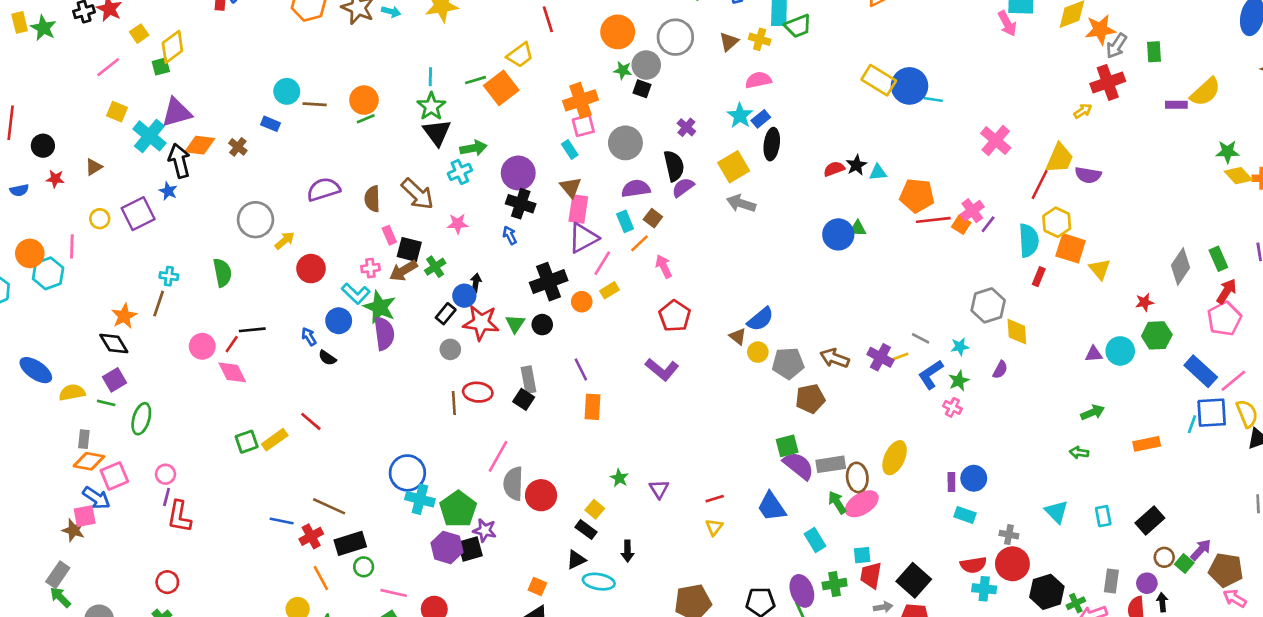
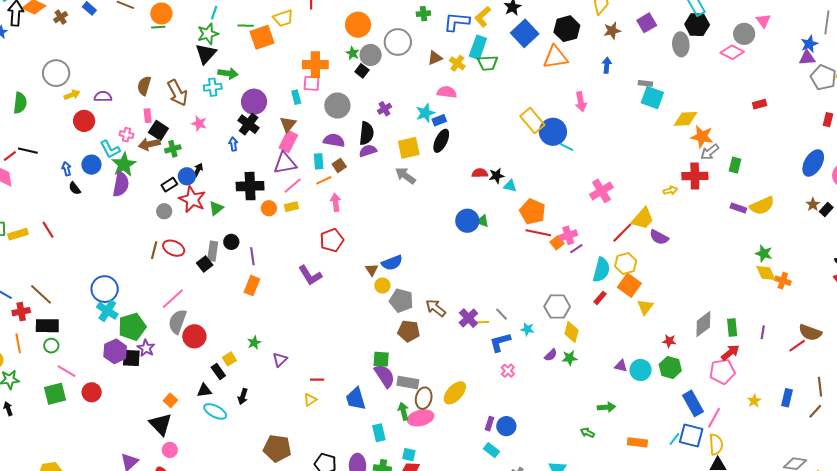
pink arrow: (1007, 24) -> (581, 102), moved
purple semicircle: (323, 189) -> (103, 97), moved, size x0.7
black circle: (542, 325) -> (231, 242), moved
green star: (959, 381) -> (570, 358), moved
pink line: (1233, 381) -> (714, 418), turned -40

